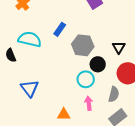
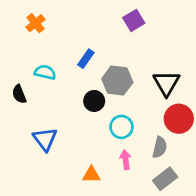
cyan semicircle: (30, 39) -> (45, 72), size x0.7
black triangle: (119, 47) -> (166, 83), size x1.5
black circle: (98, 64) -> (94, 101), moved

